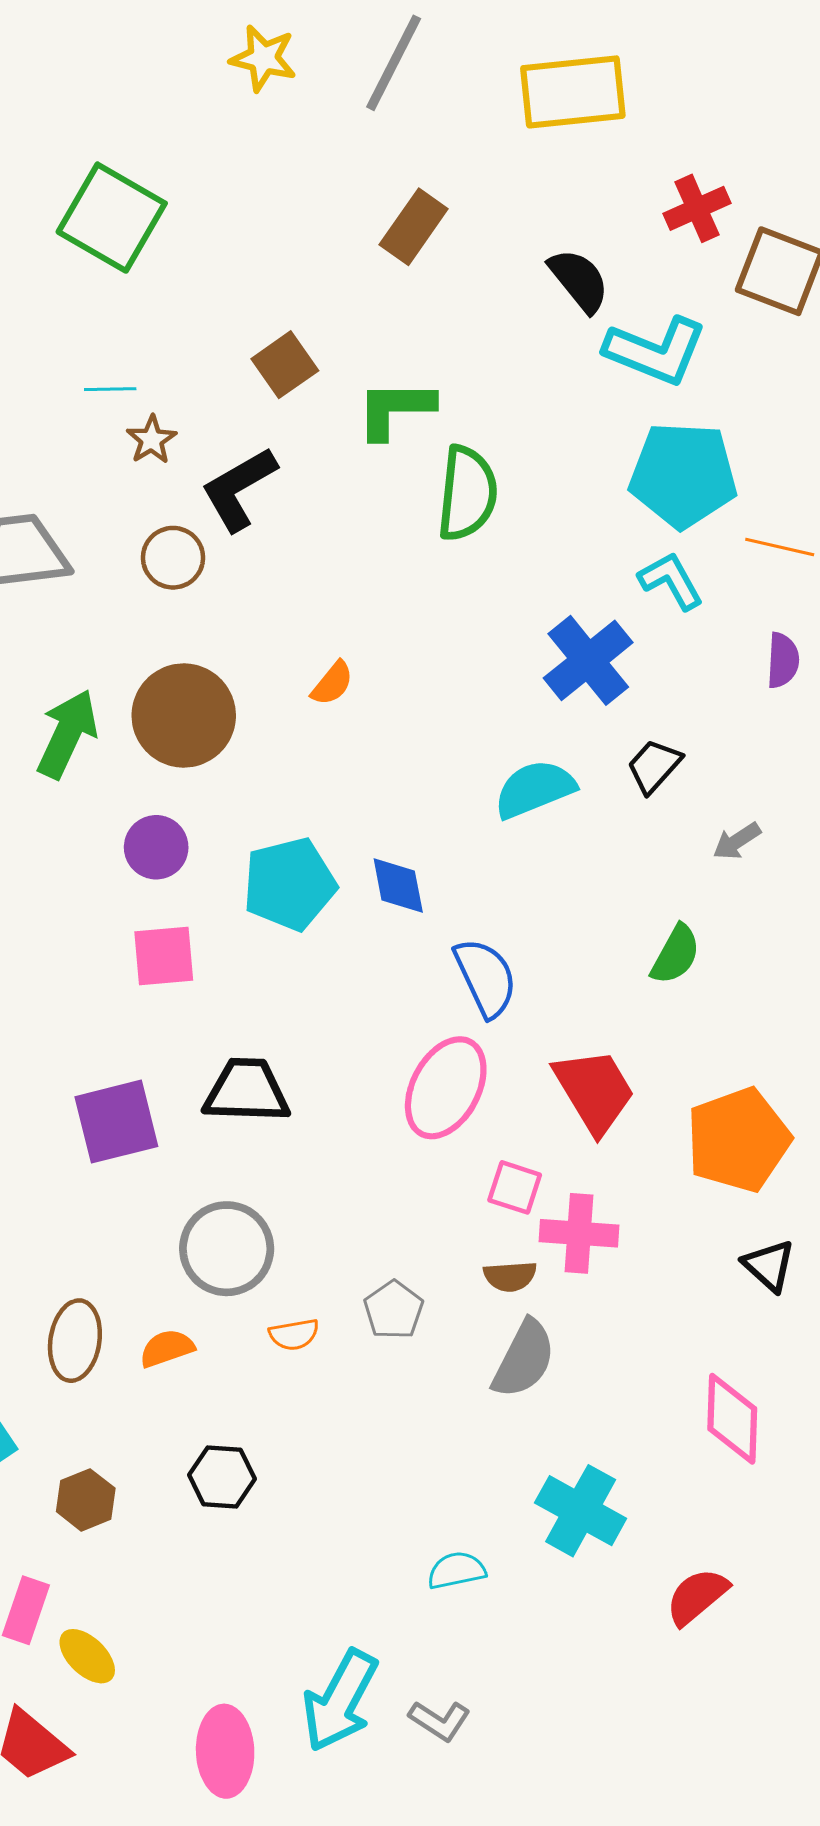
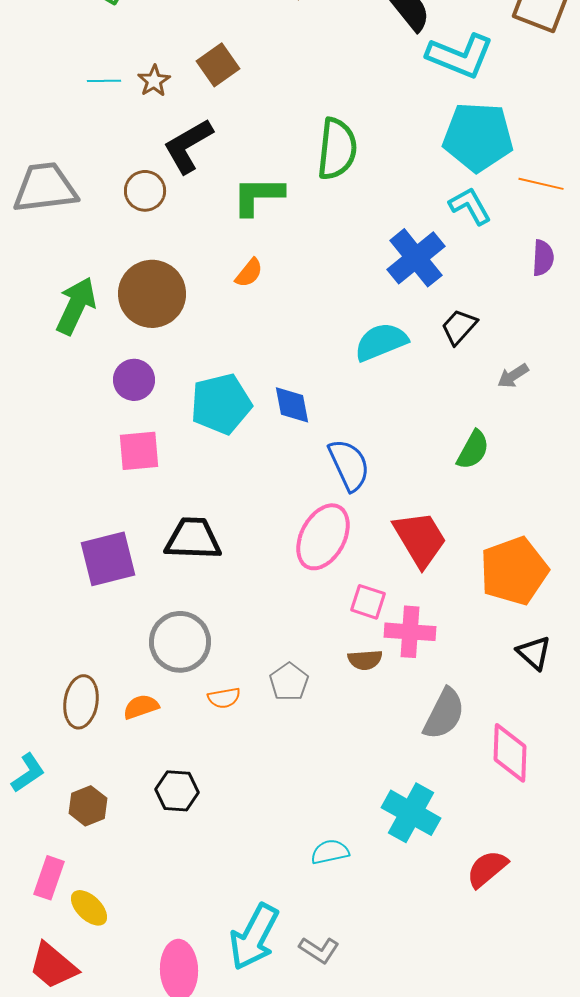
green L-shape: (395, 409) -> (258, 196), moved
brown star: (152, 440) -> (154, 81), moved
gray semicircle: (524, 1359) -> (444, 714), moved

